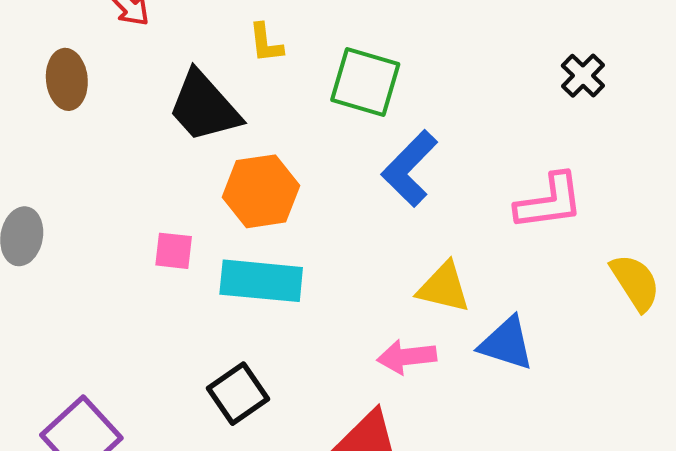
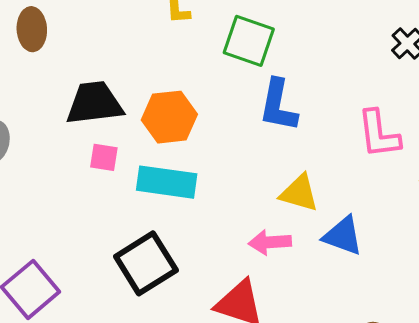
black trapezoid: (204, 107) -> (94, 103), moved, turned 122
blue L-shape: (410, 169) -> (278, 105), turned -36
pink L-shape: (549, 202) -> (379, 134), turned 88
black square: (238, 394) -> (146, 263), size x1.4

